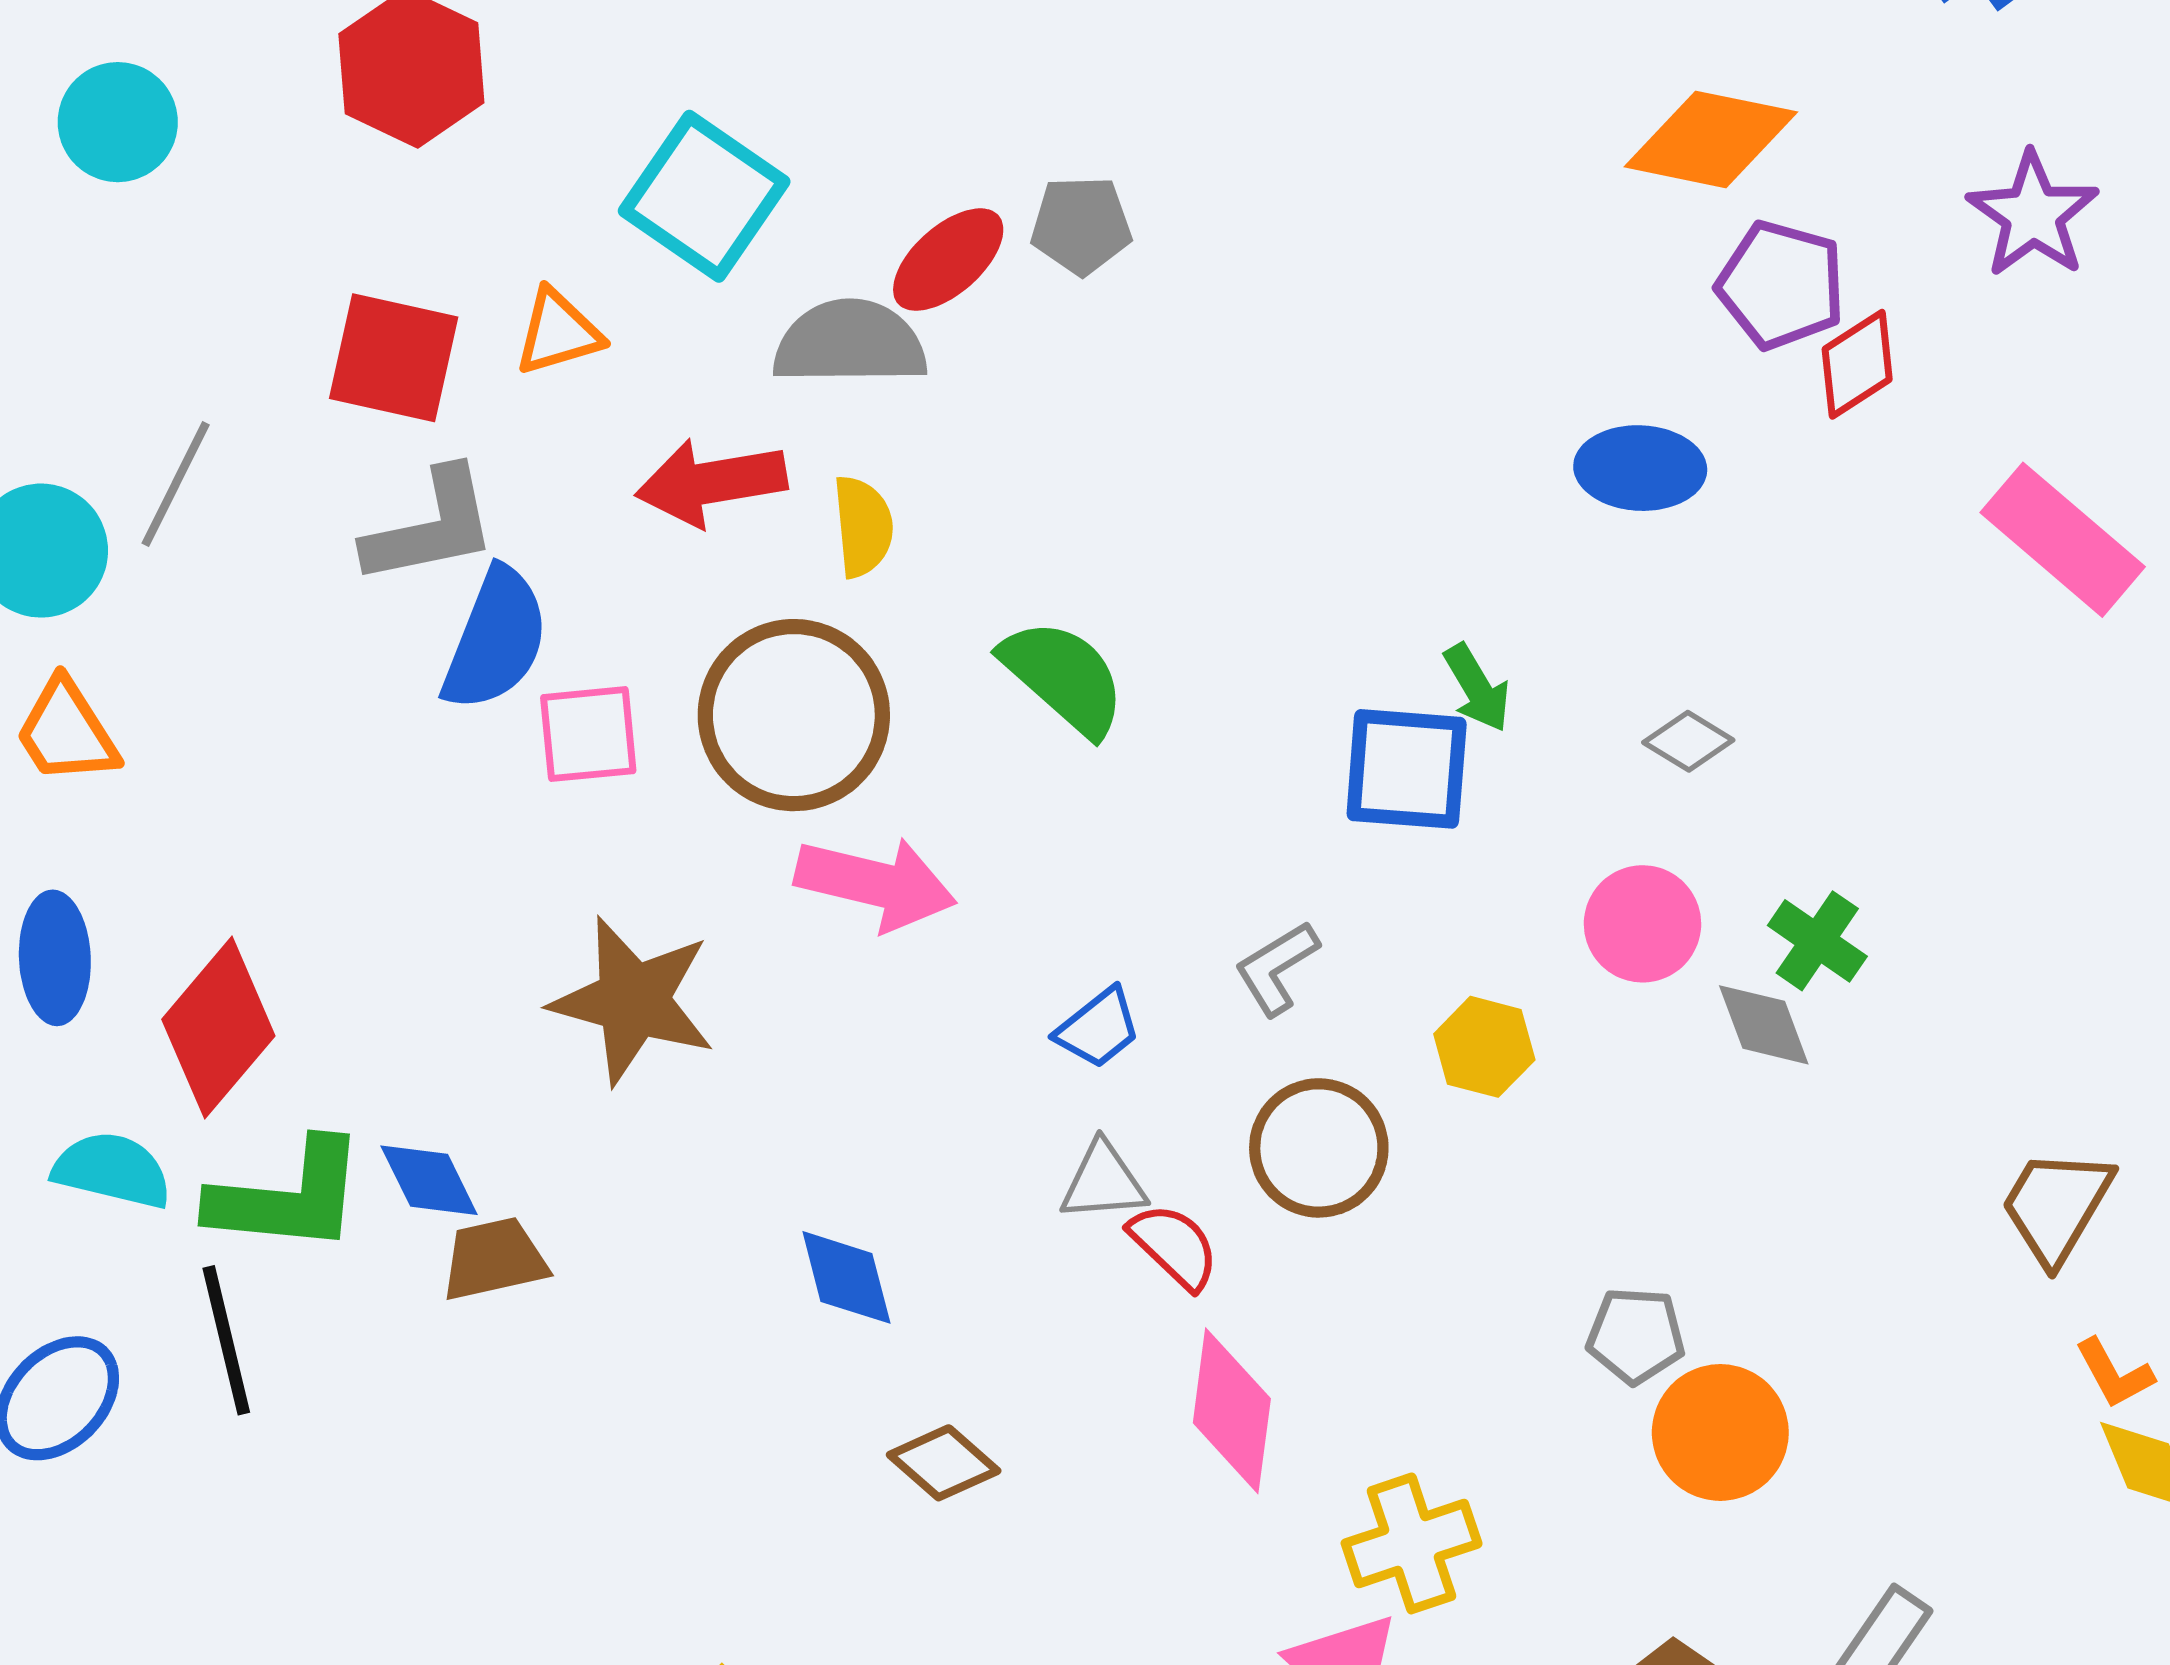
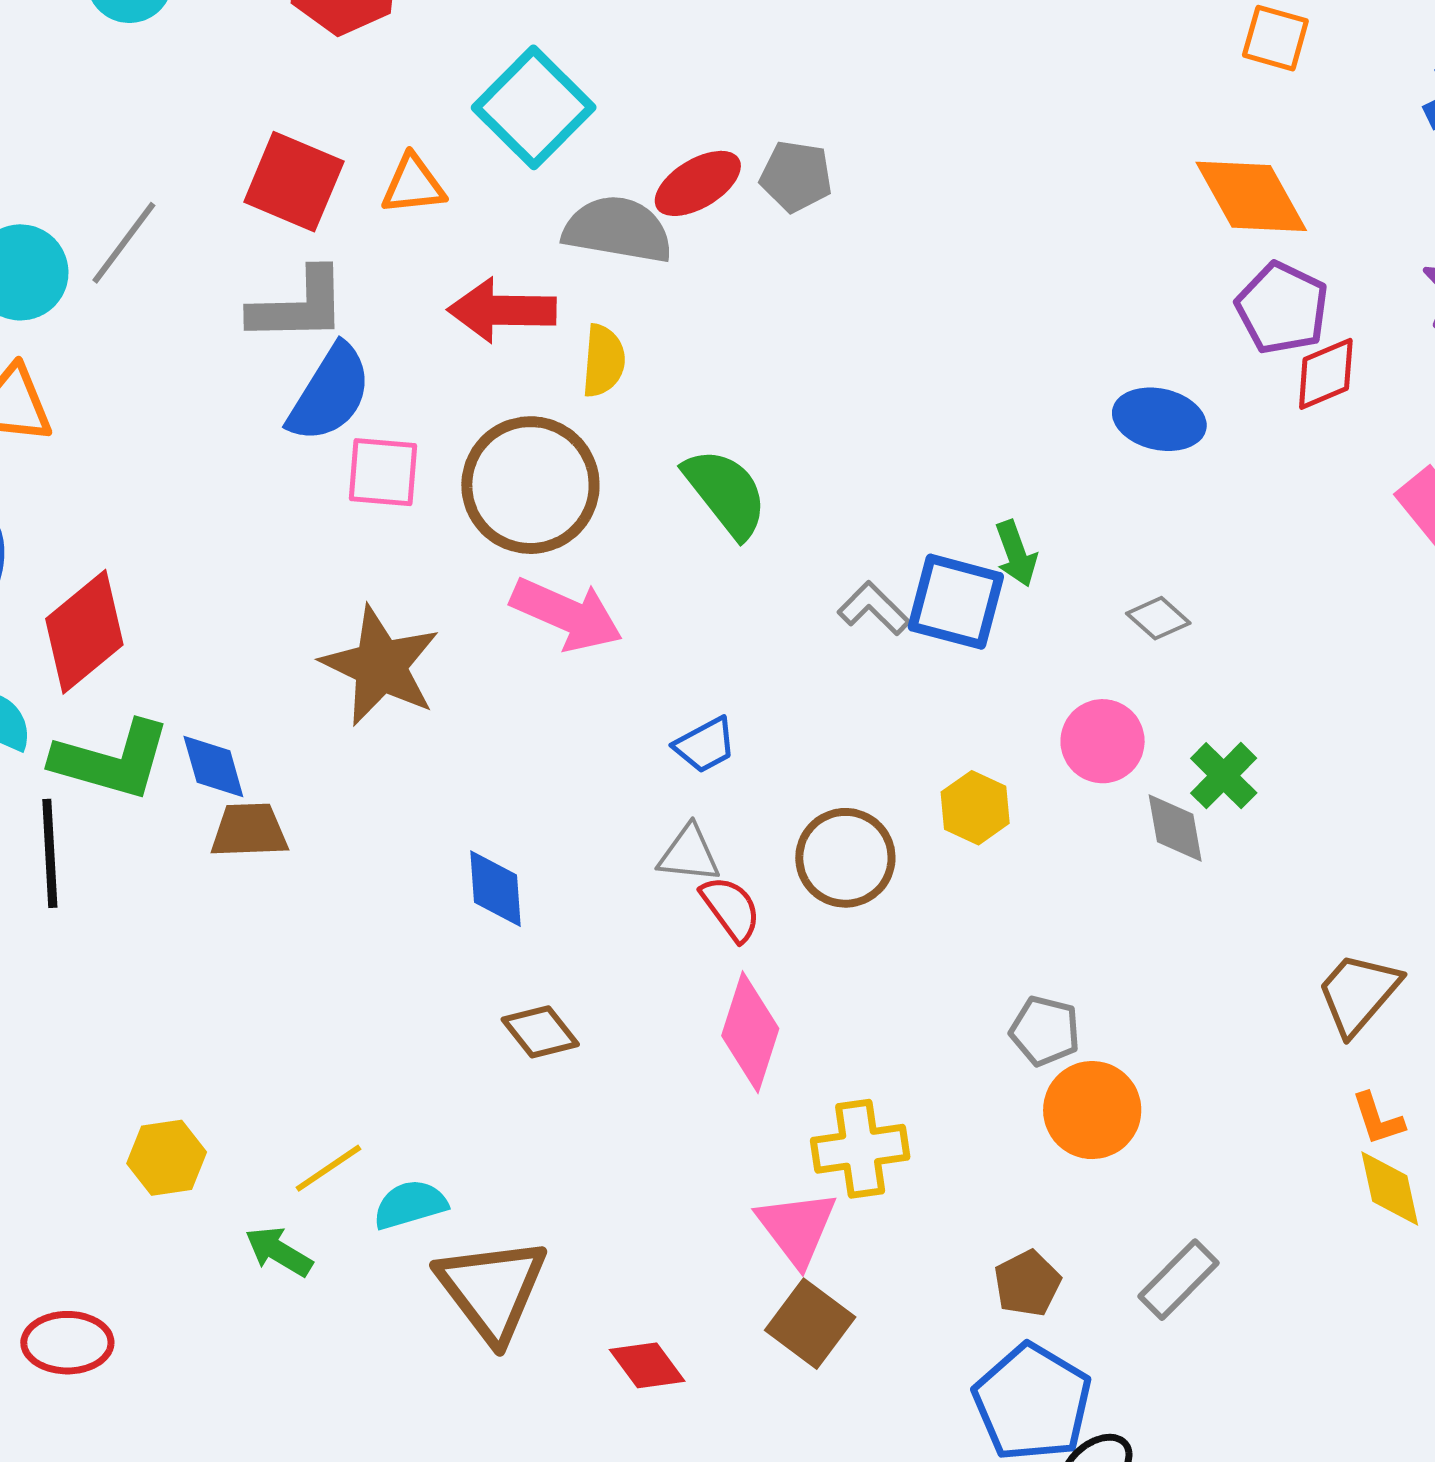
orange diamond: (1711, 139) -> (1251, 196), turned 39
gray L-shape: (1277, 968) -> (874, 608), moved, turned 66

